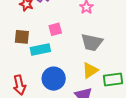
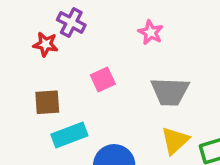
cyan rectangle: (40, 49) -> (69, 135), moved

